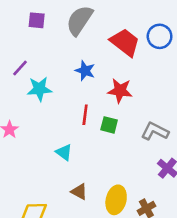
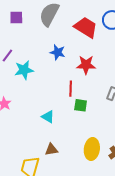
red line: (85, 115) -> (71, 89), moved
green square: (109, 125) -> (81, 105), moved
brown triangle: (79, 192) -> (51, 150), moved, turned -32

